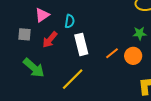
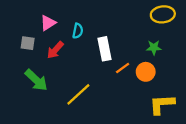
white rectangle: (81, 44) -> (104, 49), moved

